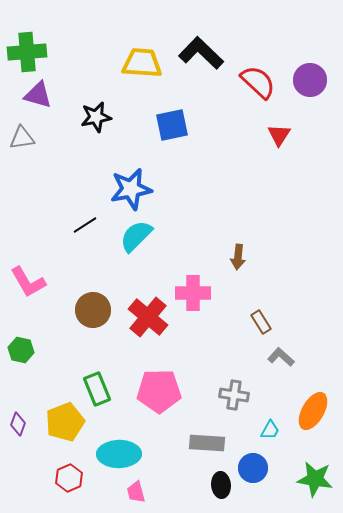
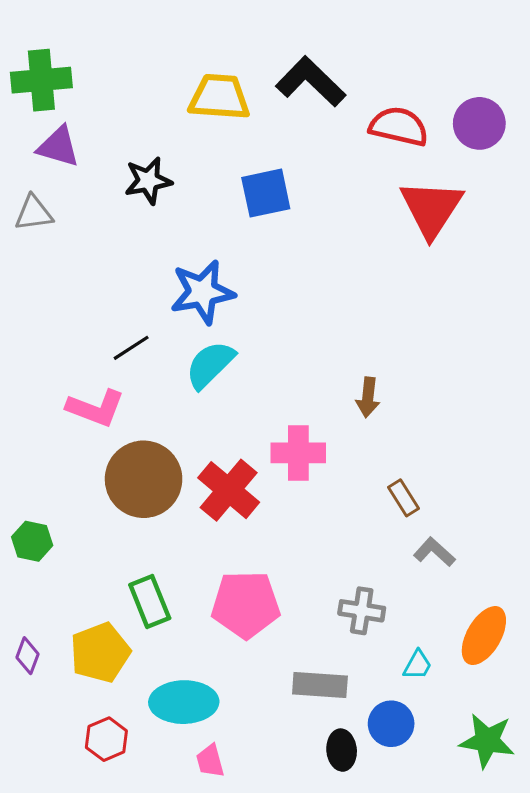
red semicircle: (258, 82) -> (399, 127), turned -30
red triangle: (279, 135) -> (431, 209), size x1.8
pink L-shape: (28, 282) -> (96, 408), moved, turned -39
brown circle: (93, 310) -> (144, 479), size x1.4

